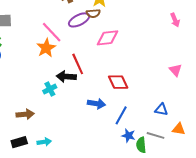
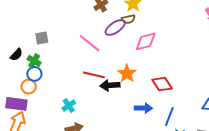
orange star: (46, 48) -> (127, 74), moved
red line: (78, 64) -> (94, 75), moved, turned -45
cyan cross: (50, 89) -> (69, 106), moved

